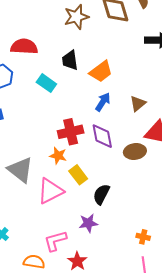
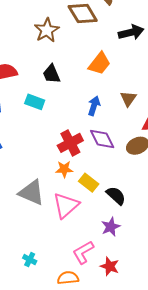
orange trapezoid: (101, 72) -> (100, 64), moved
black semicircle: (101, 194) -> (116, 196), turned 120

